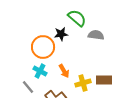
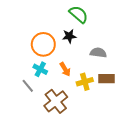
black star: (61, 34) -> (69, 36), moved
gray semicircle: (96, 35) -> (98, 53), moved

